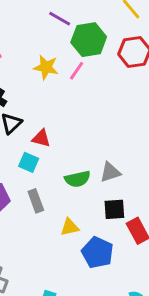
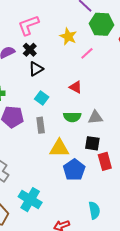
pink line: (77, 71) -> (87, 53), moved
red triangle: (41, 138) -> (76, 87), moved
yellow triangle: (70, 227) -> (59, 148), size x1.5

